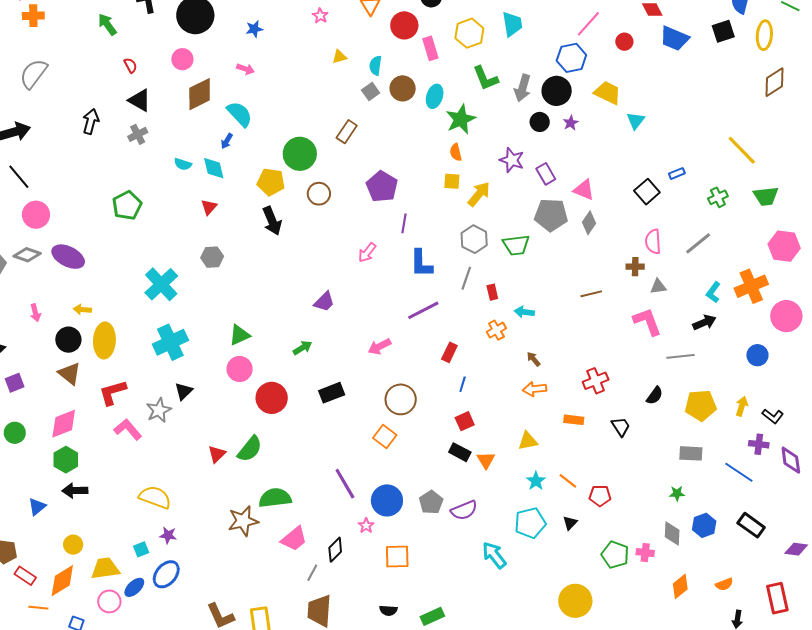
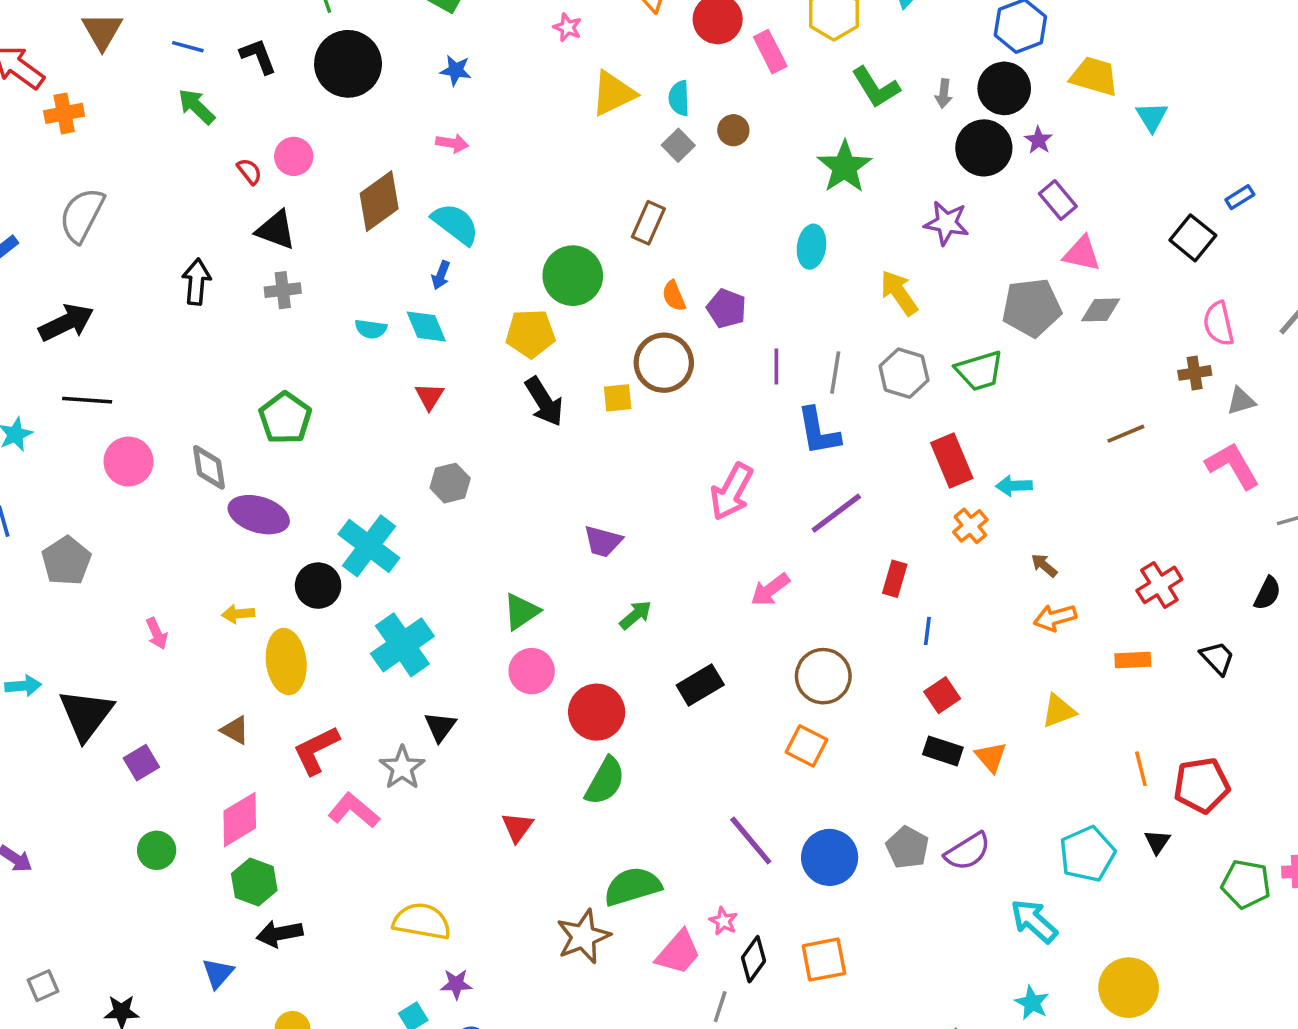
blue star: (254, 29) -> (456, 70), turned 30
yellow triangle: (339, 57) -> (613, 93), size x1.8
pink circle: (182, 59) -> (294, 156), moved
brown circle: (403, 88) -> (733, 130), size x0.7
gray arrow: (523, 88) -> (944, 94), size x0.6
cyan ellipse: (435, 96) -> (811, 247), moved
black circle: (540, 122) -> (984, 148), size x1.6
gray cross: (138, 134) -> (283, 290), turned 30
orange semicircle: (456, 152) -> (674, 296), moved
purple rectangle: (546, 174) -> (1058, 200), moved
black line: (19, 177) -> (87, 400), turned -36
yellow square: (452, 181) -> (618, 398), moved
purple pentagon: (382, 187) -> (727, 308), size x0.7
brown circle: (319, 194) -> (664, 363), moved, size x1.4
yellow arrow: (479, 194) -> (899, 293), turned -64
gray diamond: (589, 223) -> (1101, 310), turned 65
pink arrow: (367, 253) -> (731, 492), moved, size x1.5
gray diamond: (27, 255) -> (209, 467), moved, turned 72
purple ellipse: (68, 257) -> (259, 515), moved
gray line: (466, 278) -> (835, 372), moved
red rectangle: (492, 292) -> (952, 461), size x1.8
purple trapezoid: (324, 302) -> (603, 541), moved, turned 70
black circle: (68, 340) -> (318, 586), moved
brown triangle: (70, 374) -> (235, 730), size x0.7
green semicircle: (250, 449) -> (605, 781), moved
cyan star: (536, 481) -> (1032, 1003), moved
orange line: (568, 481) -> (1141, 769), turned 48
red pentagon: (600, 496) -> (1202, 785), size x1.4
pink star: (366, 526) -> (723, 921), moved
orange square: (397, 556) -> (824, 960), moved
yellow circle: (575, 601) -> (1129, 988), moved

